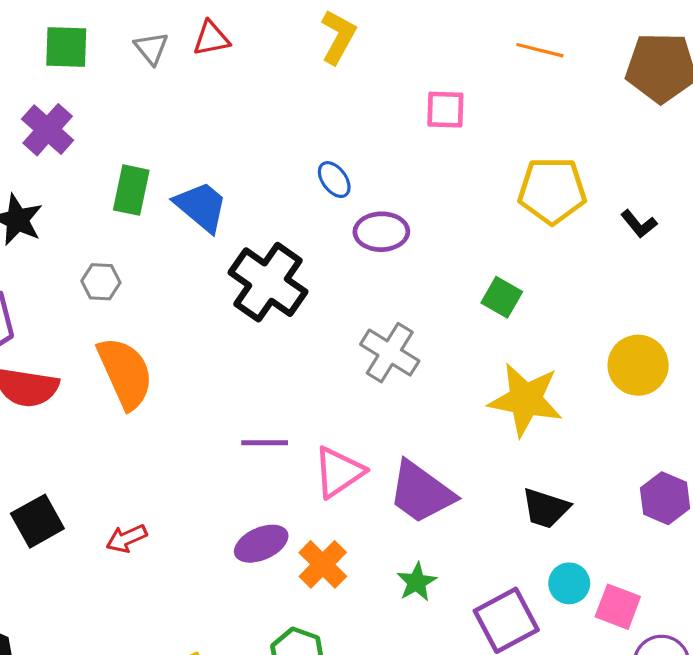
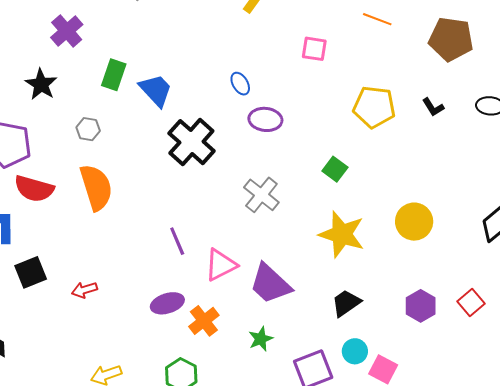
black L-shape: (639, 224) -> (433, 107), moved
purple line: (265, 443) -> (177, 241), turned 60
black trapezoid: (546, 508) -> (346, 303), turned 120

